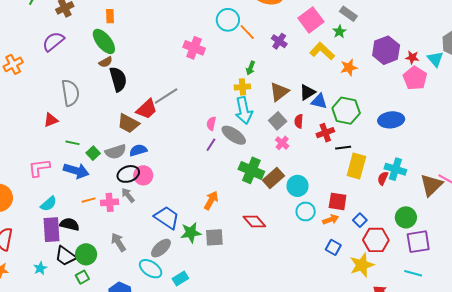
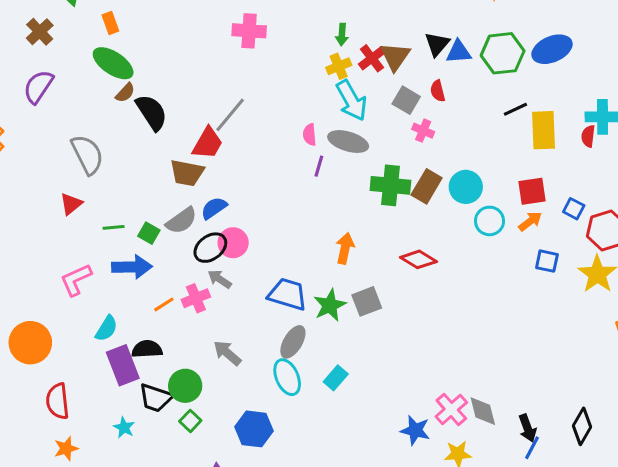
blue ellipse: (391, 120) -> (552, 49), moved
red cross: (325, 133) -> (372, 58), moved
cyan ellipse: (151, 269) -> (287, 377), turned 50

